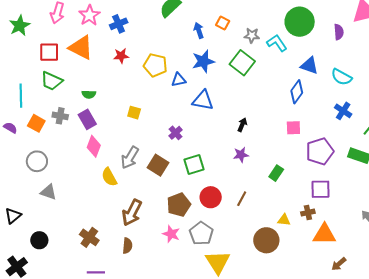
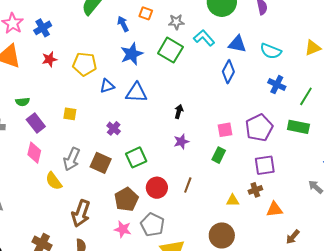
cyan L-shape: (277, 43) -> (204, 38), moved
blue triangle: (179, 80) -> (107, 86), moved
purple rectangle: (87, 119) -> (36, 123), moved
pink square: (293, 128) -> (225, 130), moved
orange triangle: (324, 234) -> (274, 209), size x0.7
brown circle: (266, 240) -> (222, 235), moved

